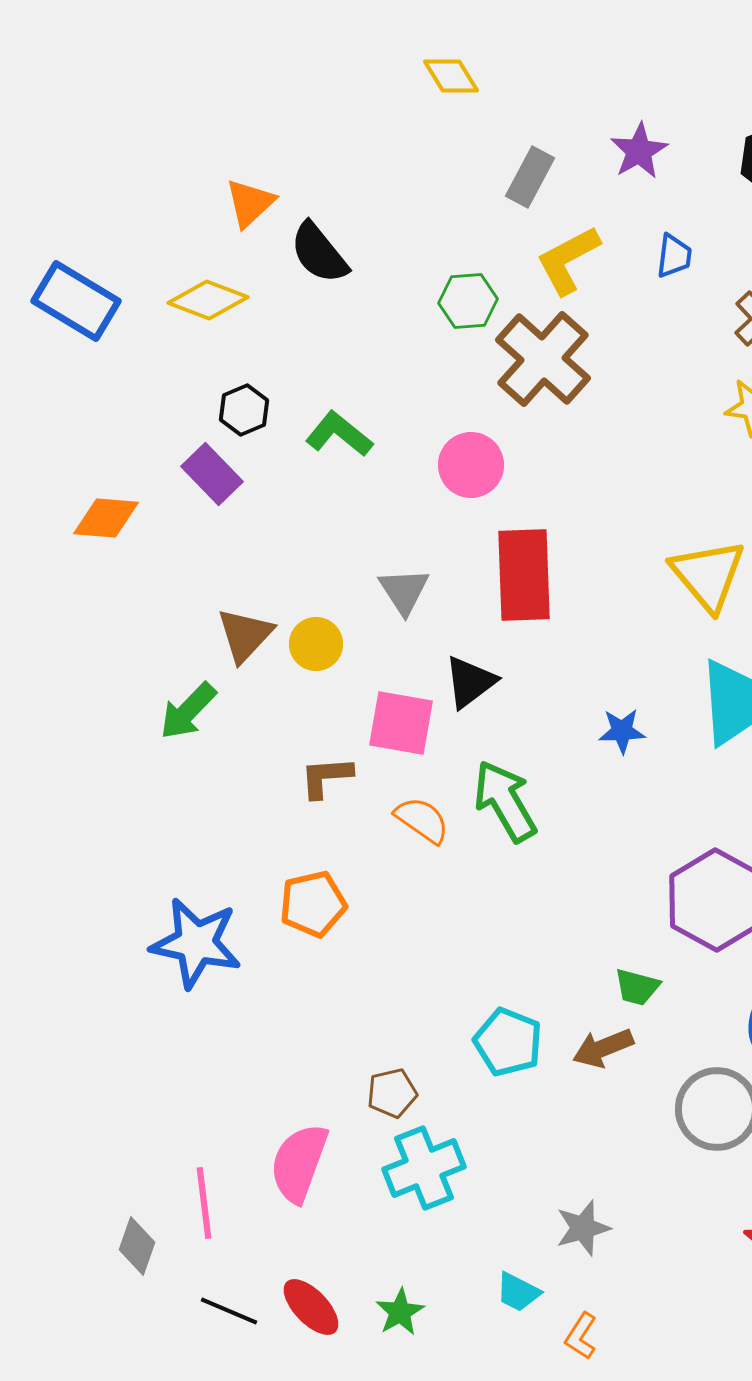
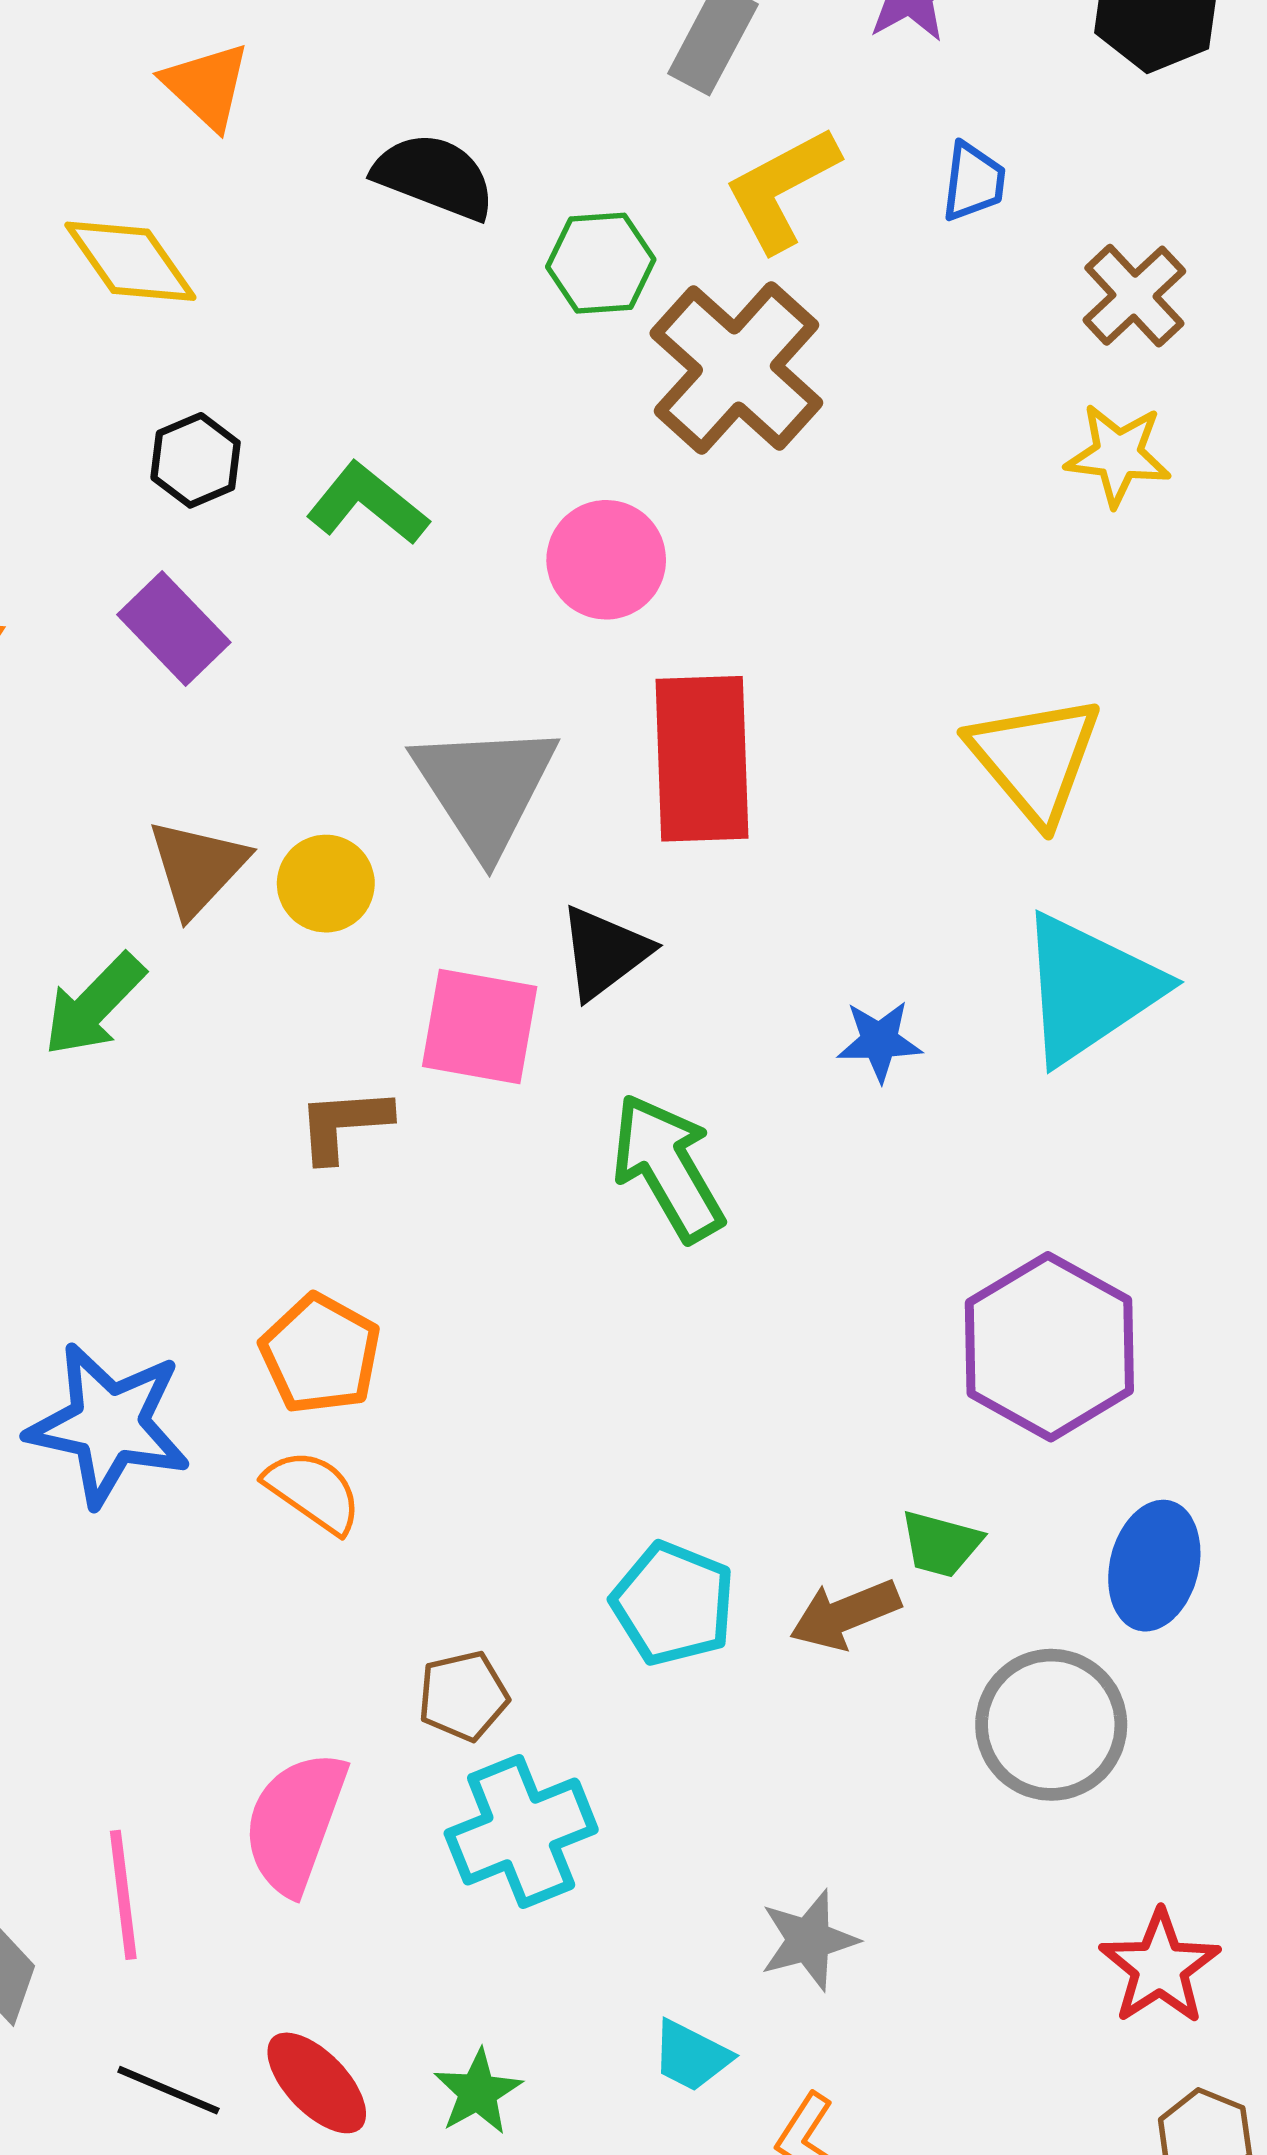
orange triangle: (250, 203) -> (206, 86), turned -34
black semicircle: (319, 253) -> (434, 176), moved, turned 150
yellow diamond: (208, 300) -> (130, 261), turned 34
purple rectangle: (212, 474) -> (174, 629), moved
gray triangle: (404, 591) -> (485, 788), size x1.6
orange semicircle: (422, 820) -> (313, 1491), moved
orange pentagon: (313, 904) -> (320, 1354), turned -30
green trapezoid: (637, 987) -> (941, 1544), moved

